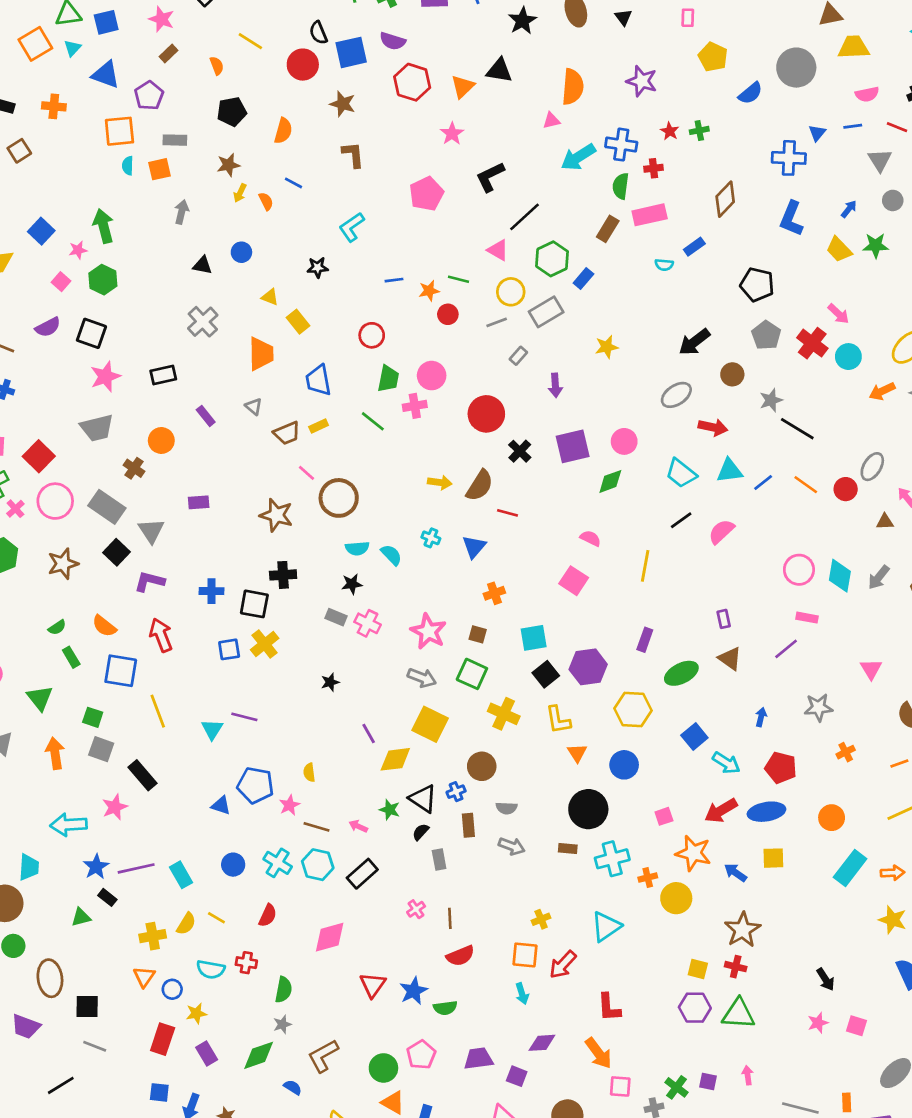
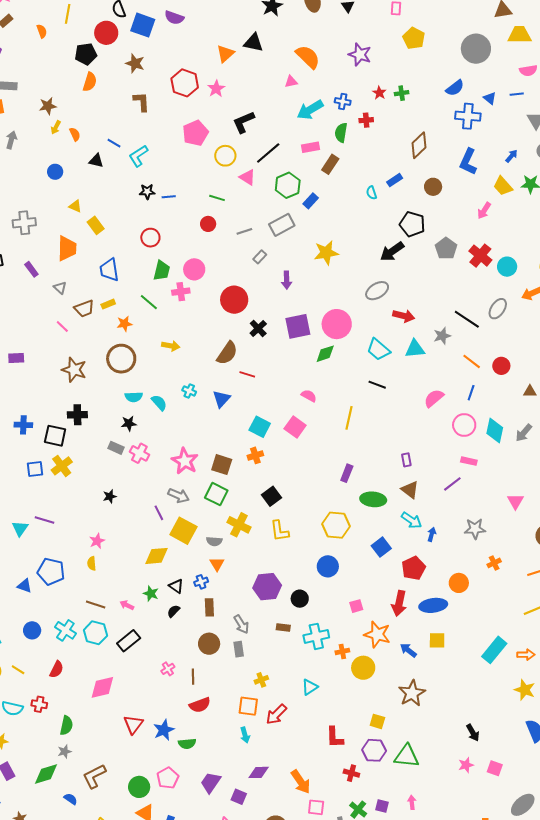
yellow line: (250, 41) -> (68, 14), turned 66
blue square: (351, 52) -> (143, 25), turned 30
red hexagon: (412, 82) -> (185, 83), moved
orange semicircle: (573, 87) -> (308, 57), turned -52
blue semicircle: (750, 93) -> (455, 88), moved
black pentagon: (232, 112) -> (86, 54), moved
blue triangle: (817, 133) -> (490, 98), turned -32
blue cross: (621, 145) -> (343, 101), size x0.7
blue line: (294, 183) -> (114, 143), moved
pink rectangle: (650, 215) -> (311, 147), moved, size x0.7
black triangle: (202, 265) -> (96, 161), moved
cyan semicircle: (664, 265) -> (371, 193), turned 64
black star: (318, 267) -> (147, 192), moved
black pentagon: (757, 285) -> (412, 224), moved
orange star: (429, 291) -> (124, 324), moved
yellow circle: (511, 292) -> (225, 156), moved
pink arrow: (838, 314) -> (484, 211), moved, turned 78
gray cross: (203, 322) -> (24, 223), turned 35
yellow star: (607, 347) -> (326, 253), size x1.4
brown circle: (732, 374) -> (433, 187), moved
gray star: (771, 400) -> (442, 336), moved
purple rectangle: (206, 416) -> (31, 269), moved
pink circle: (624, 441) -> (337, 324), size x1.5
gray ellipse: (872, 467) -> (498, 309), moved
pink line: (307, 473) -> (62, 327), moved
yellow arrow: (440, 482) -> (171, 346), moved
blue line: (763, 483) -> (471, 393), moved, turned -35
black line: (681, 520) -> (377, 385), turned 54
pink semicircle: (721, 532) -> (434, 398), moved
orange cross: (494, 593) -> (255, 455), moved
brown square: (478, 634) -> (222, 465), size x1.5
cyan square: (534, 638) -> (260, 427), moved, turned 35
purple hexagon: (588, 667) -> (267, 587), moved
green ellipse: (681, 673) -> (373, 499), turned 30
purple line: (369, 733) -> (159, 513), moved
orange triangle: (577, 753) -> (217, 564), moved
cyan arrow: (726, 763) -> (412, 520), moved
brown circle: (482, 766) -> (209, 644), moved
red pentagon: (781, 768) -> (413, 568), moved, turned 30
black triangle: (423, 799) -> (176, 586), size x0.7
pink star: (289, 805) -> (97, 541), moved
gray semicircle: (507, 808) -> (214, 541), moved
black circle: (588, 809) -> (300, 599), size x0.6
red arrow: (721, 811) -> (399, 603), turned -50
orange circle: (832, 818) -> (459, 583), moved
gray arrow: (512, 846) -> (241, 624), turned 36
gray rectangle: (439, 859) -> (239, 649), moved
cyan triangle: (606, 927) -> (310, 687), size x0.7
red cross: (736, 967) -> (351, 773), moved
red L-shape: (609, 1007) -> (335, 737), moved
purple trapezoid: (478, 1058) -> (211, 782), turned -50

